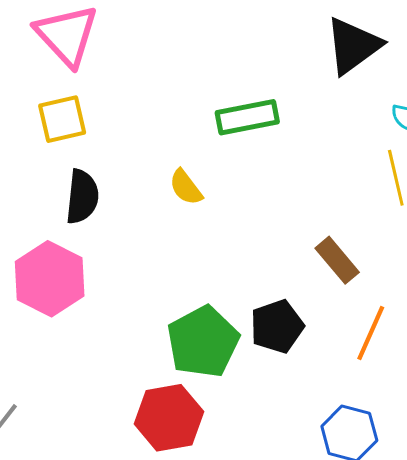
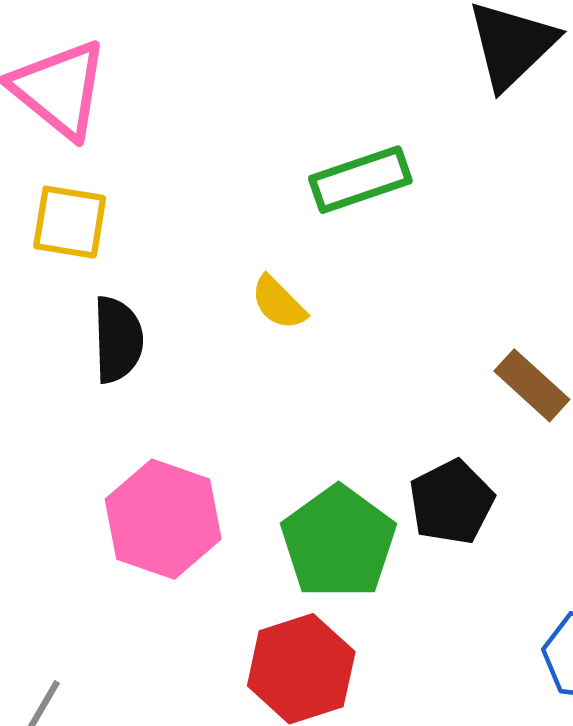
yellow square: (62, 119) -> (70, 222), turned 30
pink hexagon: (50, 279) -> (163, 519), moved

